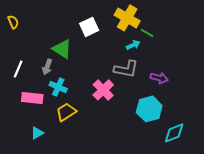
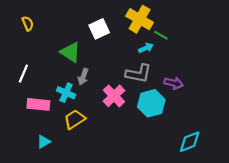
yellow semicircle: (13, 22) -> (28, 23), moved
gray arrow: (47, 67) -> (83, 77), moved
cyan hexagon: (149, 109) -> (151, 103), moved

